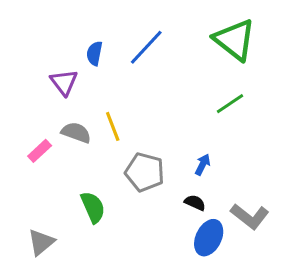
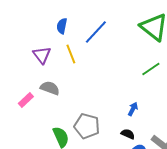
blue semicircle: (94, 53) -> (62, 26), moved
yellow line: (113, 126) -> (71, 54), moved
gray pentagon: (145, 172) -> (87, 126), moved

